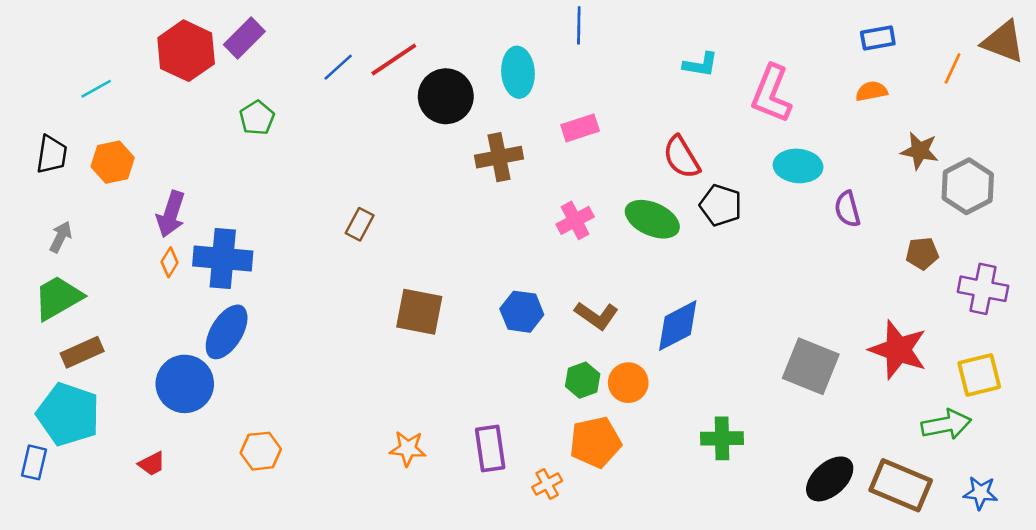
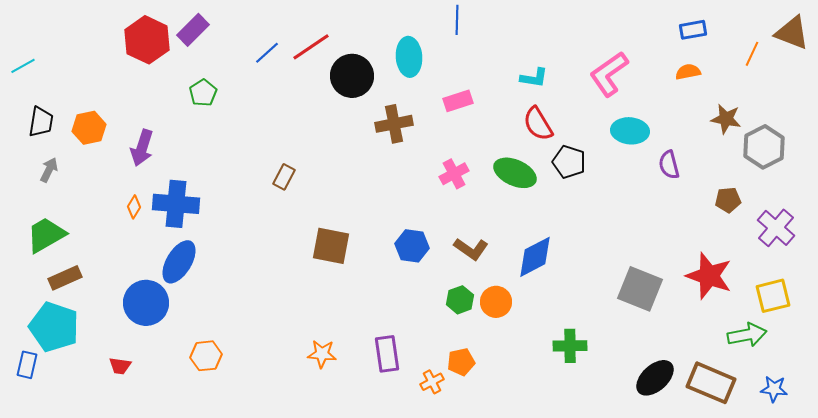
cyan L-shape: (700, 65) -> (534, 78), moved
cyan line: (96, 89) -> (23, 66), moved
pink L-shape: (771, 94) -> (609, 74), turned 33
purple arrow: (171, 214) -> (142, 148), moved
gray arrow: (61, 237) -> (49, 170), moved
purple cross: (983, 289) -> (776, 228), turned 30
orange pentagon: (595, 442) -> (461, 362), moved, size x0.7
red trapezoid: (152, 464) -> (120, 366), turned 35

